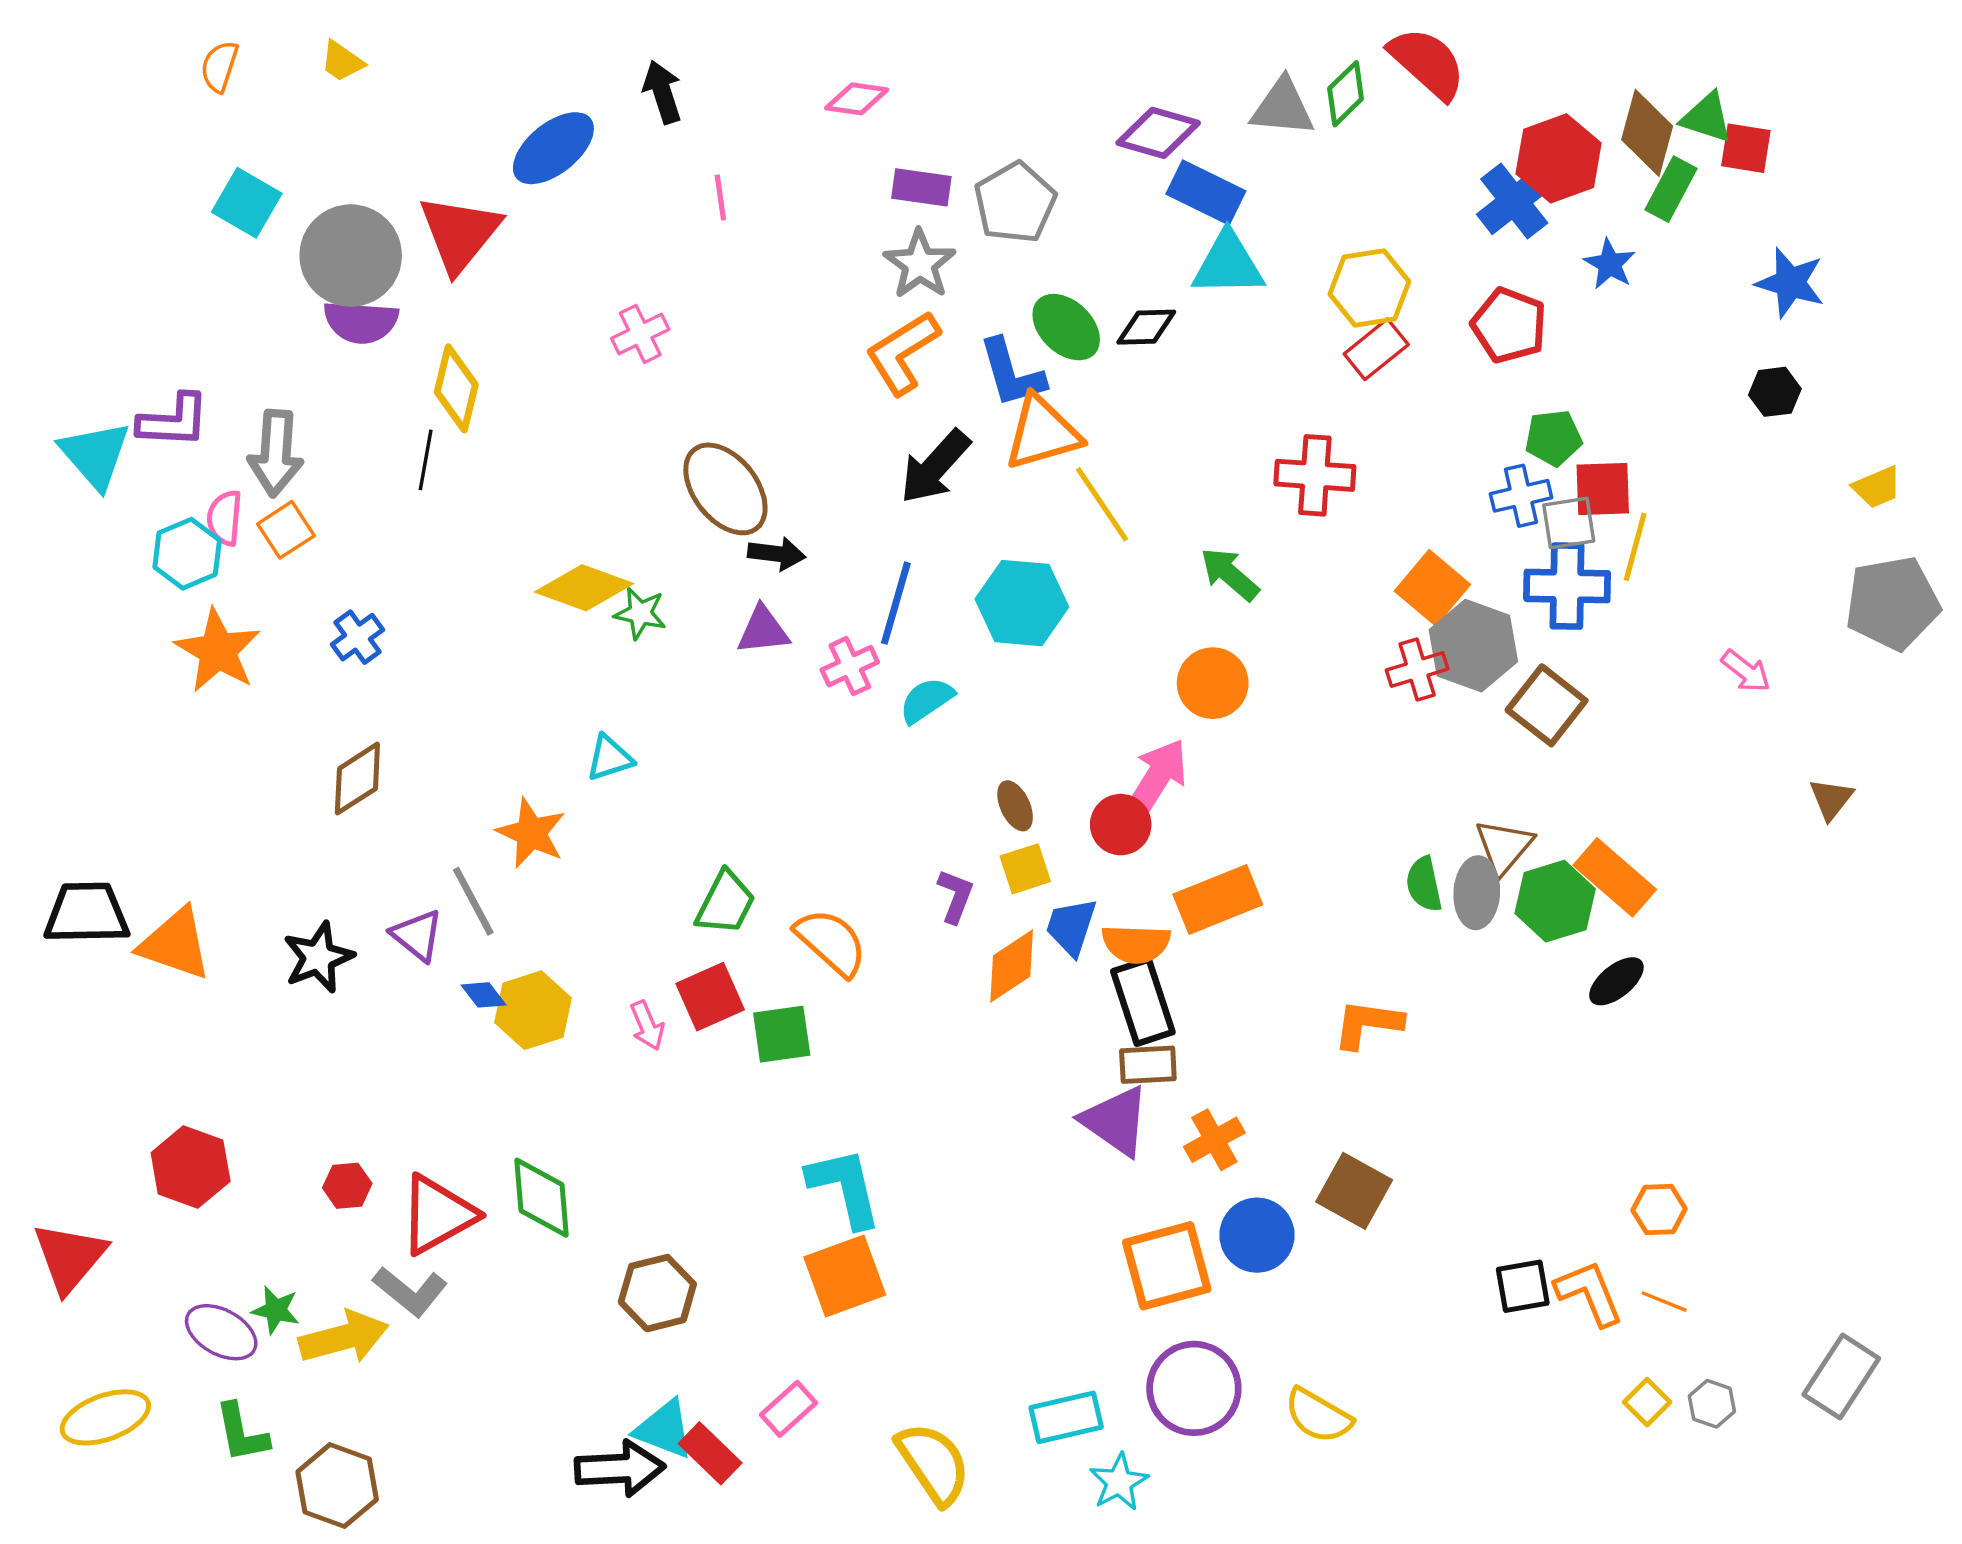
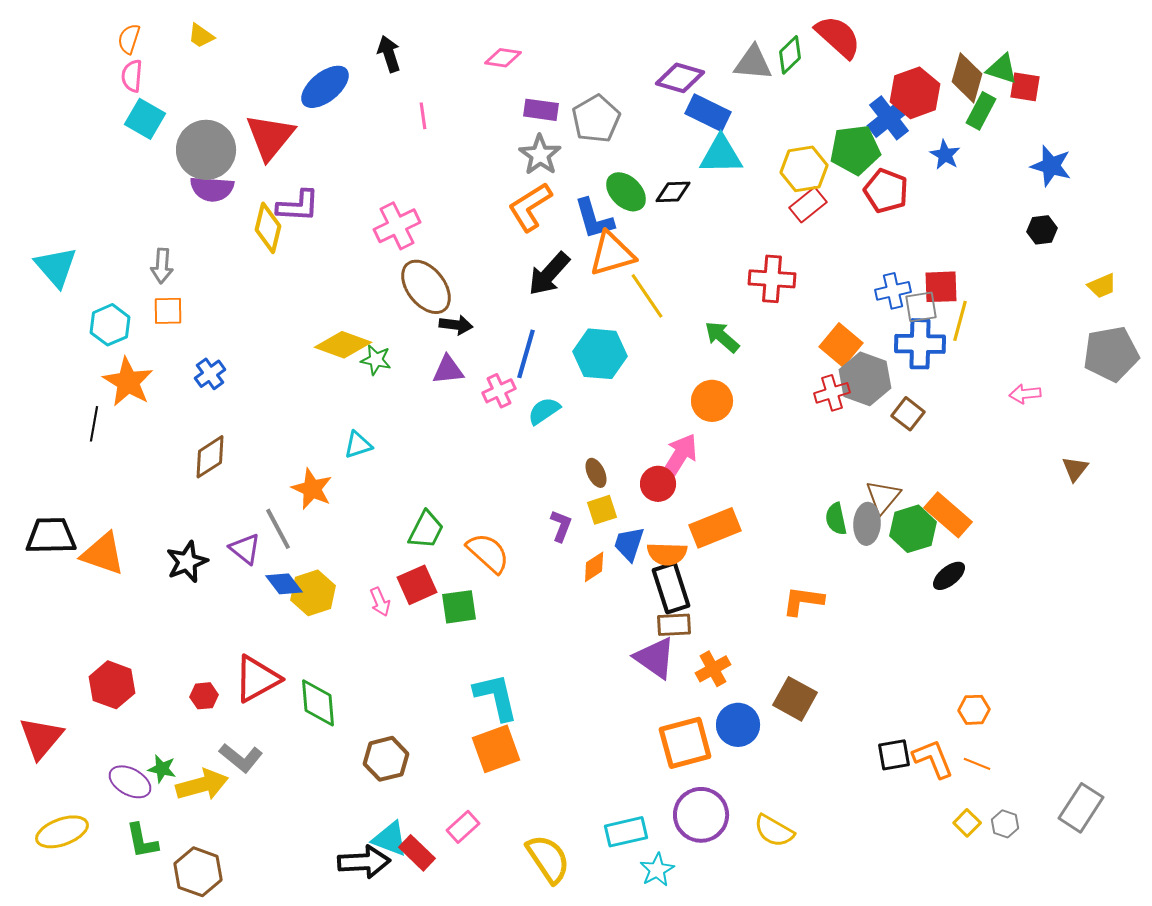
pink cross: (640, 334) -> (397, 226), moved, size x1.4
purple L-shape: (173, 421) -> (298, 206), moved
green pentagon: (1553, 438) -> (855, 150), moved, size x1.5
gray arrow: (276, 453) -> (162, 266), size x0.7
black line: (426, 460) -> (94, 424), moved
pink semicircle: (225, 518) -> (132, 76), moved
orange square: (286, 530) -> (168, 311), turned 32
pink arrow: (1746, 671) -> (1025, 394), turned 136
brown square: (1547, 705) -> (908, 414), size x0.7
orange diamond: (1012, 966) -> (594, 567), size x0.7
blue diamond: (484, 995) -> (284, 584), size x1.4
red triangle: (438, 1215) -> (257, 679), moved

